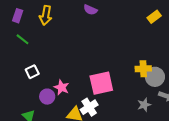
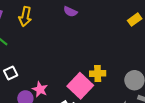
yellow cross: (143, 69) -> (98, 74), moved
pink square: (101, 83) -> (80, 86), turned -35

